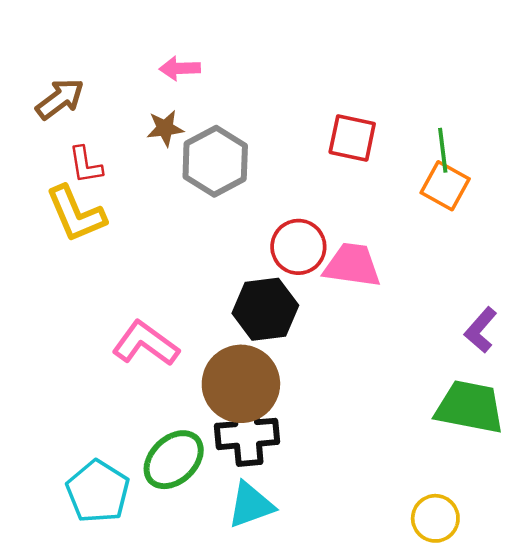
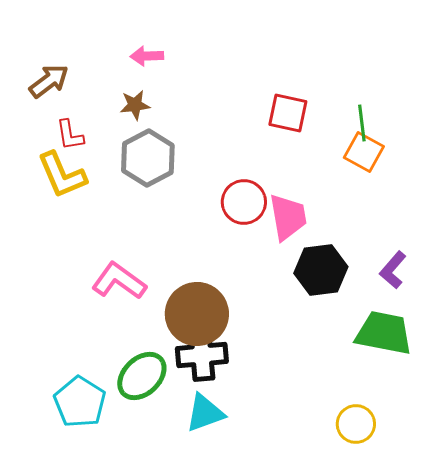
gray hexagon: (215, 161) -> (148, 158), moved
pink trapezoid: (352, 265) -> (288, 217), turned 72
black hexagon: (265, 309) -> (321, 270), moved

